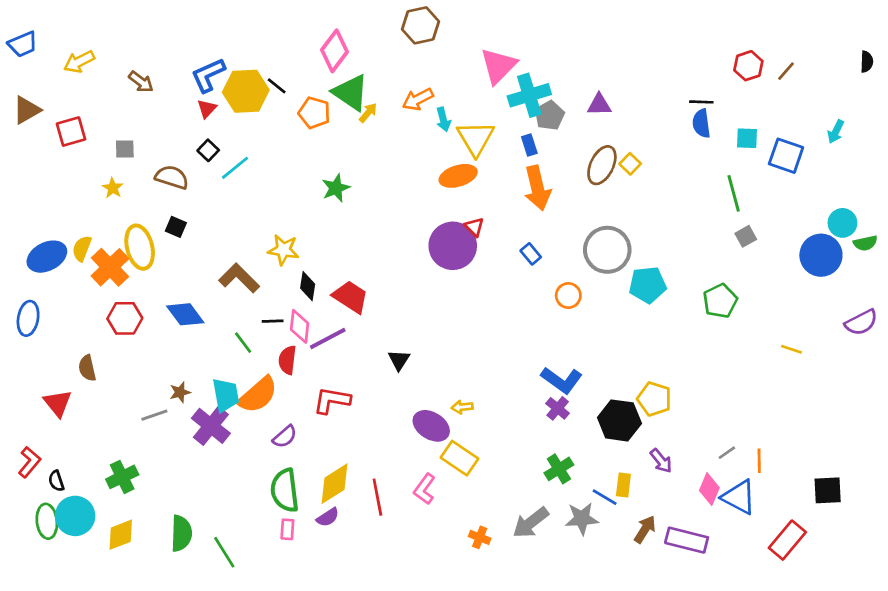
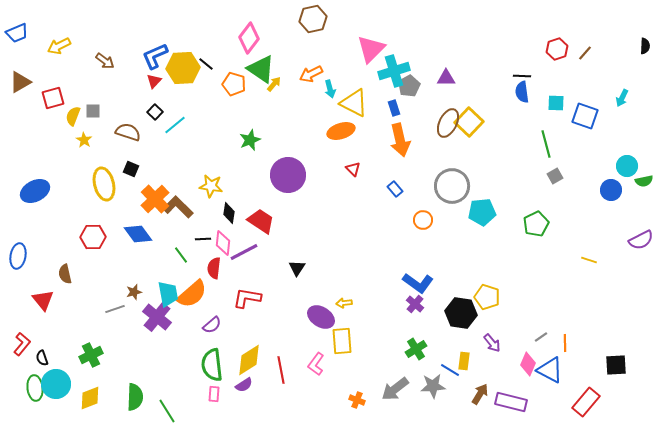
yellow triangle: (476, 138) -> (354, 103), turned -32
yellow square: (630, 164) -> (469, 122), size x1.8
purple circle: (453, 246) -> (288, 175), moved
yellow semicircle: (82, 248) -> (73, 116), moved
blue circle: (821, 255) -> (611, 190), size x0.7
orange cross: (110, 267) -> (155, 199), moved
blue ellipse: (28, 318) -> (18, 256), moved
yellow rectangle: (459, 458) -> (342, 341), turned 52

